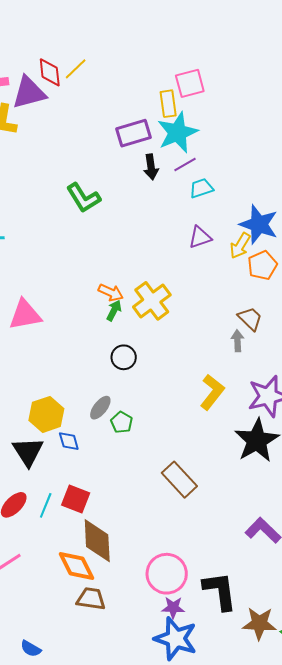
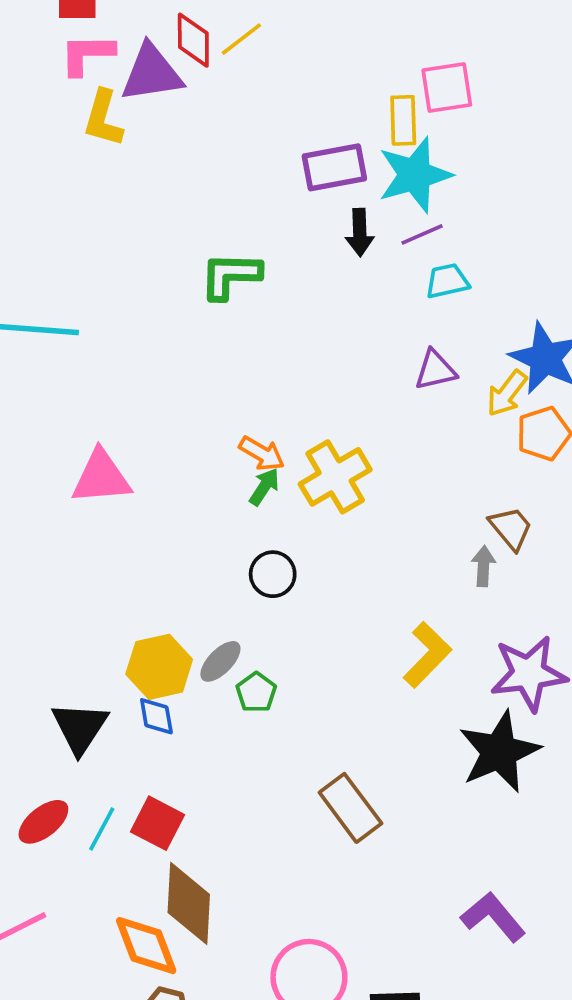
green L-shape: (83, 198) -> (230, 276), turned 117
yellow hexagon: (46, 414) -> (159, 667), moved

